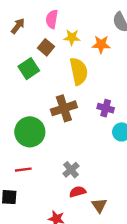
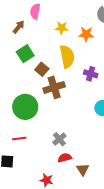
pink semicircle: (52, 19) -> (35, 11), moved
brown arrow: (18, 26) -> (19, 27), moved
brown square: (46, 47) -> (42, 69), moved
purple cross: (106, 108) -> (91, 74), moved

